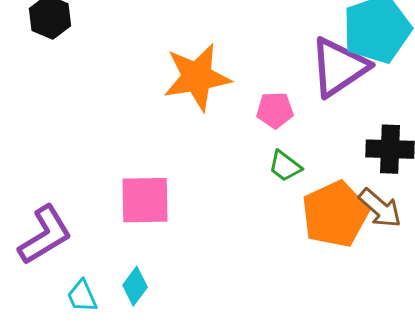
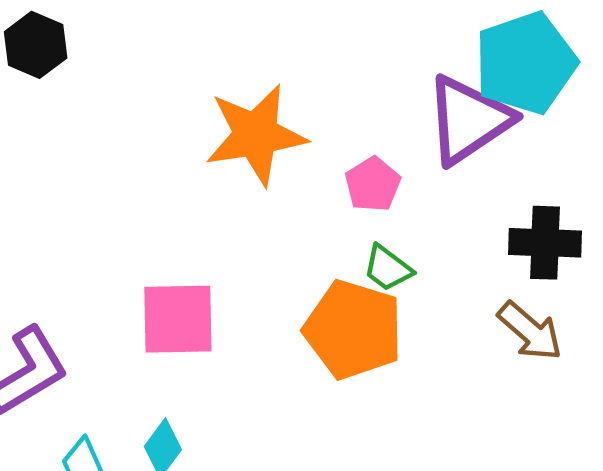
pink pentagon: (275, 110) -> (373, 184), turned -30
orange pentagon: (335, 214) -> (353, 330), moved, turned -30

